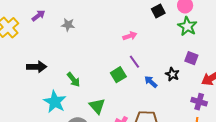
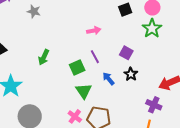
purple square: (191, 58) -> (126, 53), moved
green arrow: (73, 80) -> (44, 57), moved, turned 56
green triangle: (97, 106) -> (84, 91), moved

